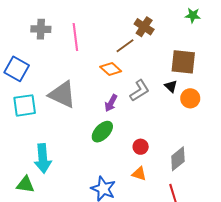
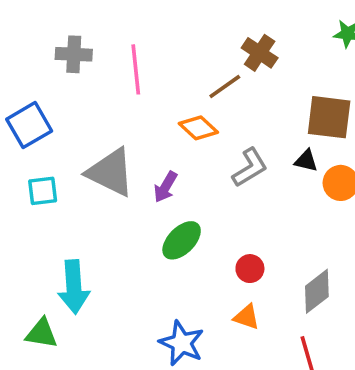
blue square: (17, 69) -> (29, 125), turned 30
black triangle: (171, 86) -> (306, 161), turned -32
purple arrow: (111, 103) -> (165, 187), moved
cyan square: (25, 105) -> (43, 191), size x0.7

